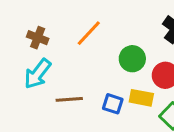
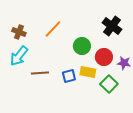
blue square: (113, 104) -> (69, 76), turned -32

